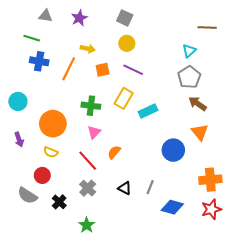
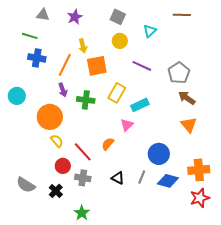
brown line: (207, 27) -> (182, 15), moved
yellow arrow: (88, 49) -> (83, 46), turned 64
cyan triangle: (189, 51) -> (150, 31), moved
orange square: (103, 70) -> (97, 66), size x1.5
purple line: (133, 70) -> (142, 66), moved
pink triangle: (94, 132) -> (127, 125), moved
purple arrow: (19, 140) -> (63, 90), moved
blue circle: (173, 150) -> (159, 154), moved
yellow semicircle: (51, 152) -> (57, 141), moved, turned -152
red circle: (42, 175) -> (63, 166), moved
gray cross: (88, 188) -> (83, 178), turned -35
blue diamond: (172, 207) -> (168, 181), moved

